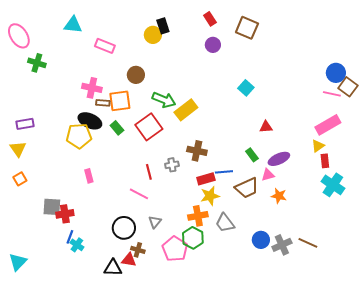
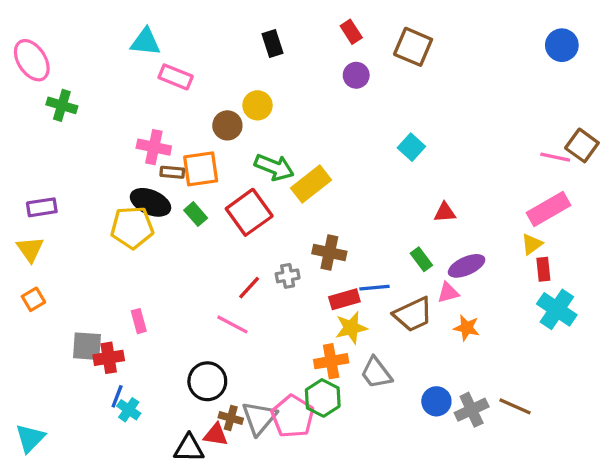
cyan triangle: (73, 25) -> (145, 42), moved
yellow circle: (153, 35) -> (258, 105), moved
blue circle: (336, 73) -> (562, 45), moved
red line: (149, 172) -> (249, 288), turned 56
pink rectangle: (89, 176) -> (139, 321), moved
gray triangle: (155, 222) -> (259, 418), moved, size x1.6

